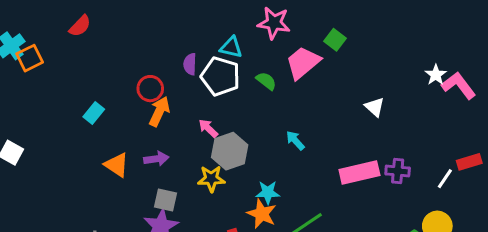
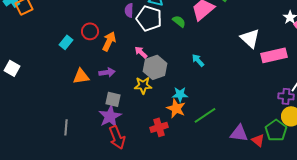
red circle: (150, 89) -> (90, 31), moved
white triangle: (375, 107) -> (250, 38), size x1.5
orange triangle: (117, 165) -> (81, 76), turned -42
purple cross: (398, 171) -> (286, 96), moved
pink rectangle: (359, 173) -> (274, 55), moved

